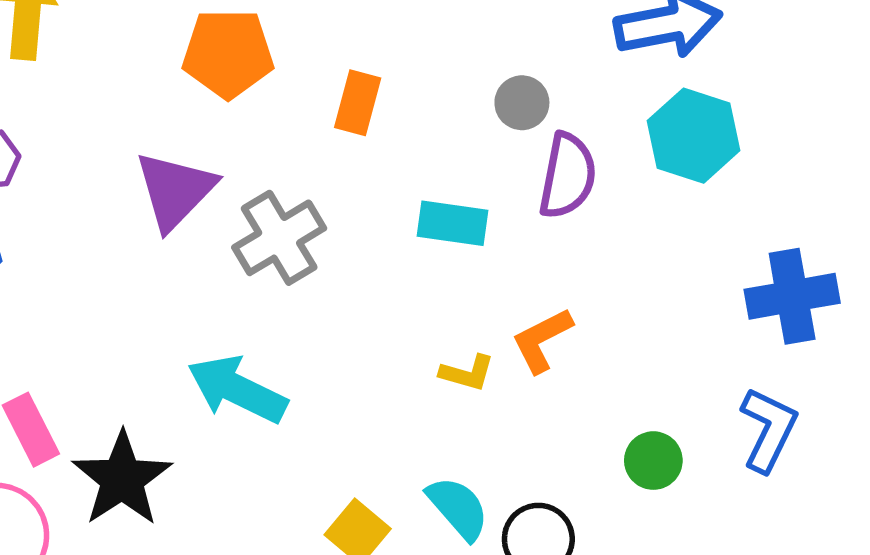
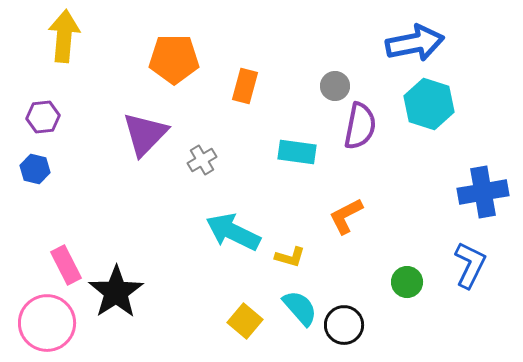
gray cross: (279, 238) -> (202, 160), size x0.6
yellow L-shape: (467, 373) -> (290, 257), moved
cyan arrow: (237, 389) -> (233, 232), moved

